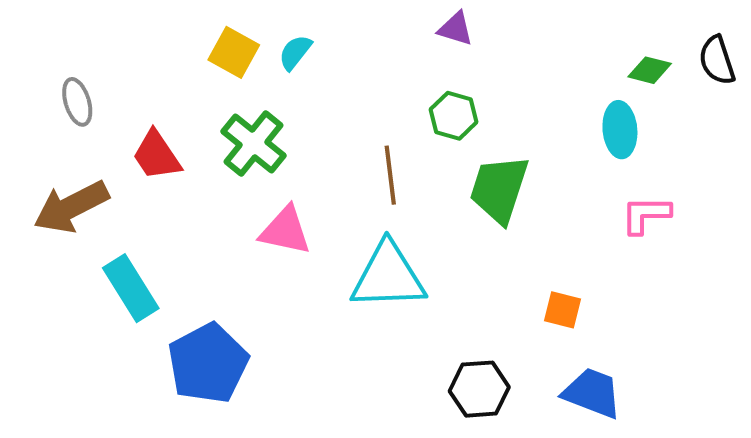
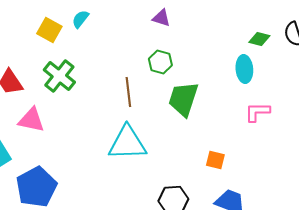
cyan semicircle: (295, 52) -> (80, 19), moved
pink triangle: (285, 231) -> (31, 120), moved

